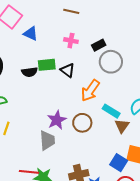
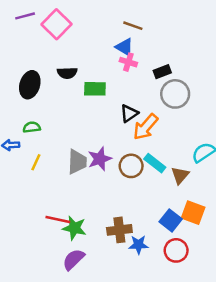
blue triangle: (31, 34) -> (124, 47), moved
black triangle: (68, 70) -> (129, 113), moved, turned 42
black semicircle: (30, 72) -> (67, 73), moved
cyan rectangle: (111, 111) -> (155, 163), moved
gray trapezoid: (47, 140) -> (77, 162), moved

